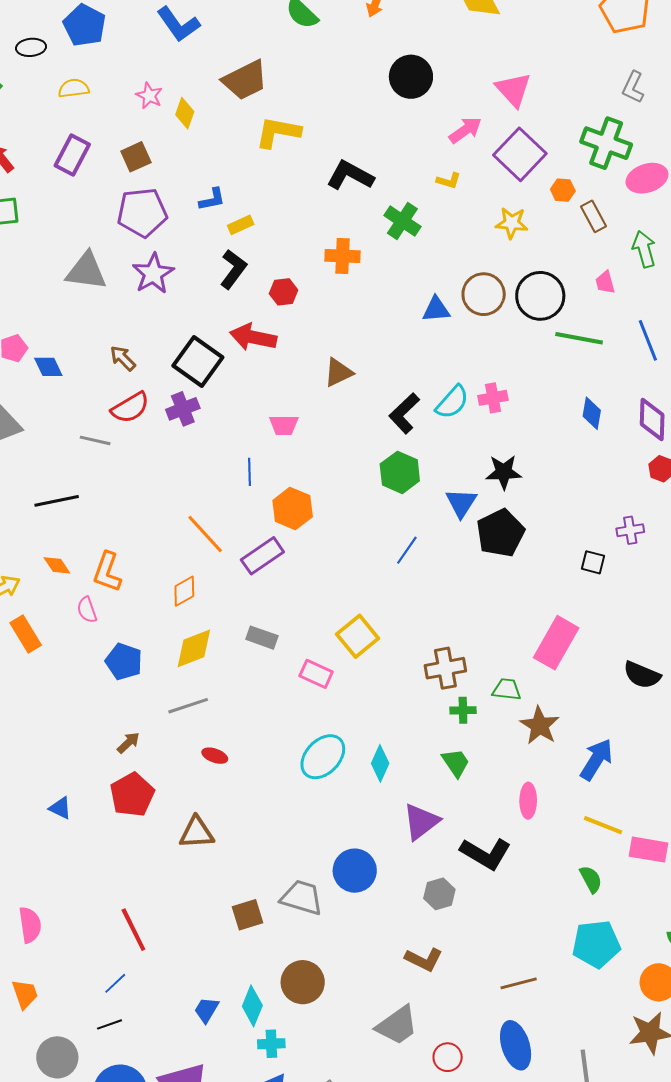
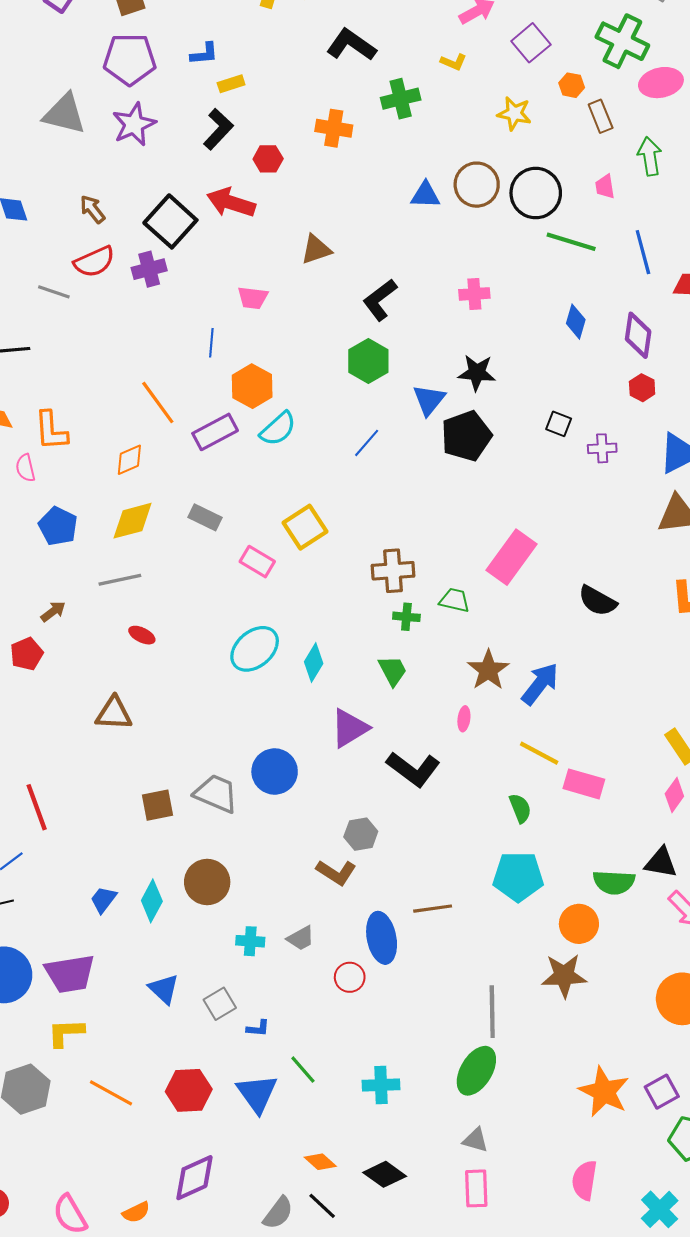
purple square: (520, 154) -> (531, 43), size x0.7
green cross: (402, 221) -> (401, 99), turned 36
cyan semicircle: (452, 402) -> (278, 429), moved
black square: (593, 562) -> (559, 424), moved
orange L-shape: (107, 572) -> (51, 431), turned -30
brown star: (540, 726) -> (488, 670), moved
red pentagon: (132, 795) -> (27, 654), moved, size x0.7
pink ellipse: (528, 801) -> (464, 719), size x0.7
gray hexagon: (439, 894) -> (361, 834), moved
gray trapezoid: (397, 1025) -> (301, 938), size x0.6
cyan cross: (271, 1044) -> (250, 941), moved
blue ellipse: (516, 1045) -> (382, 938), moved

